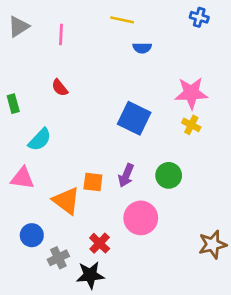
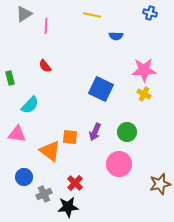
gray triangle: (18, 27) -> (24, 14), moved
blue semicircle: (142, 48) -> (116, 36), moved
pink circle: (141, 218) -> (119, 164), moved

